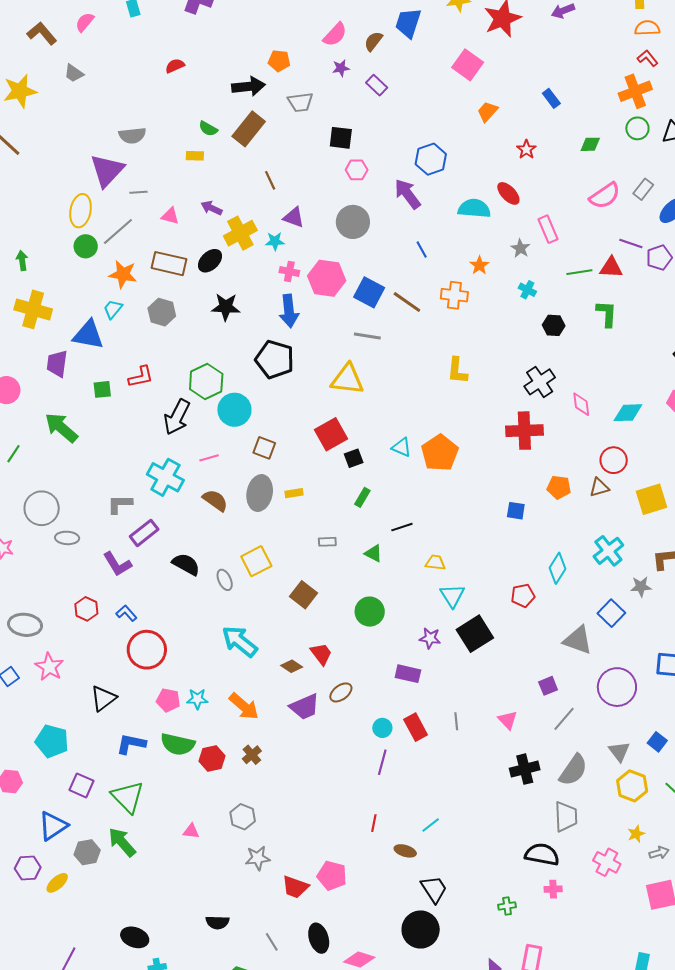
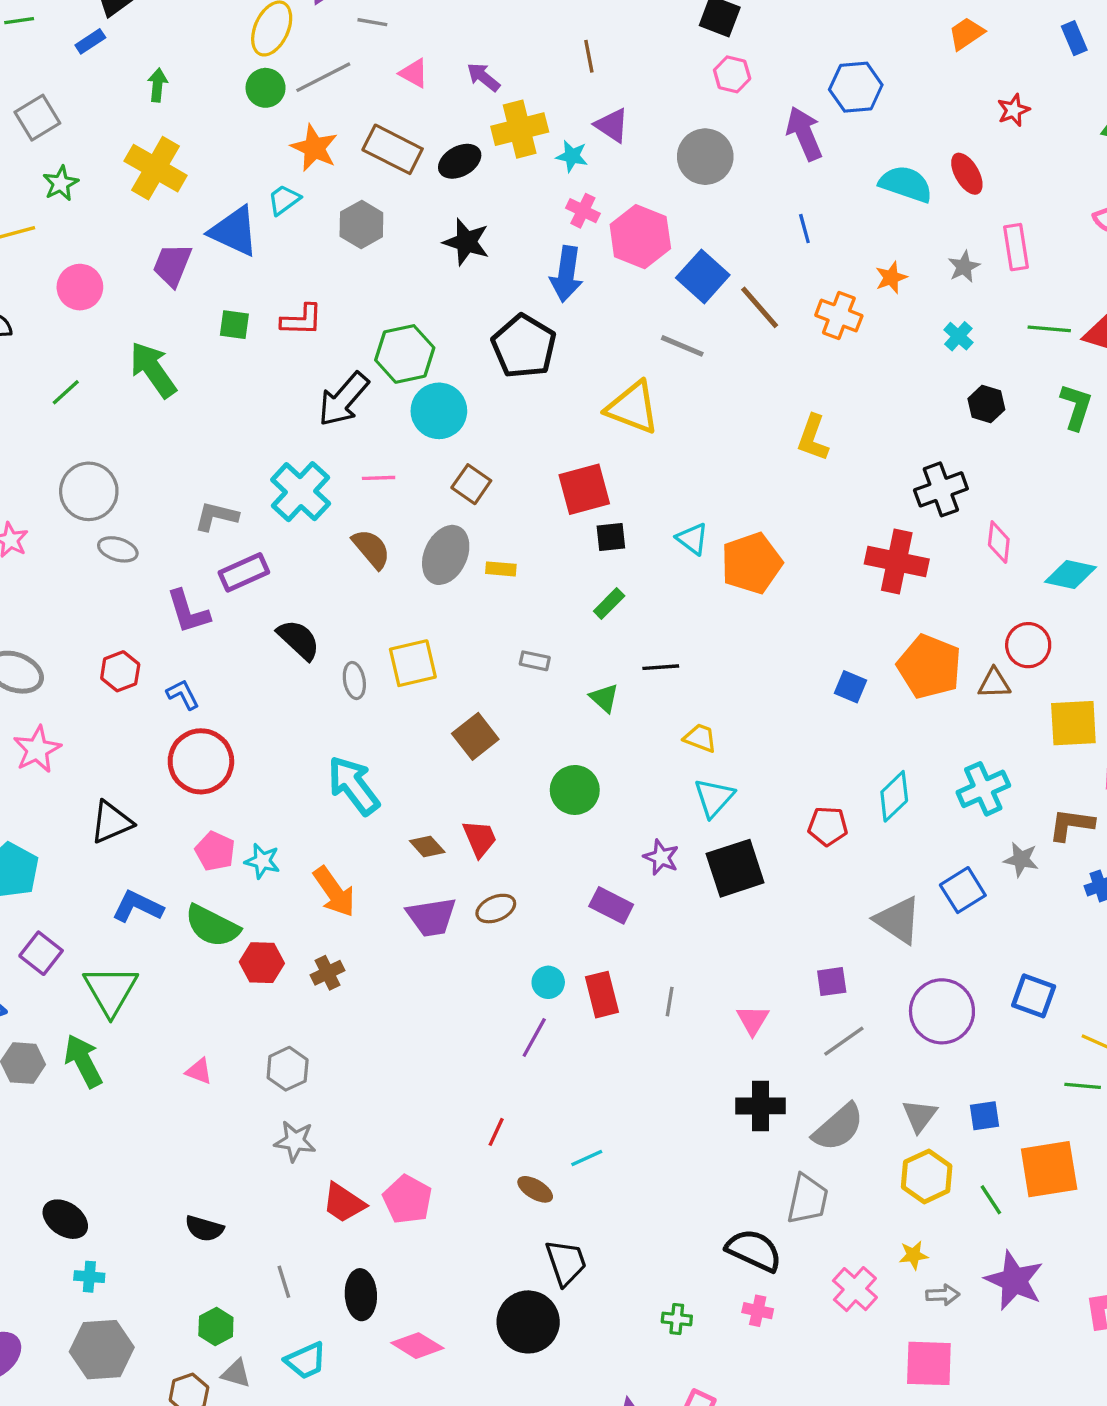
orange pentagon: (559, 487) -> (929, 667), size x1.6
blue square: (657, 742) -> (985, 1116), turned 30

